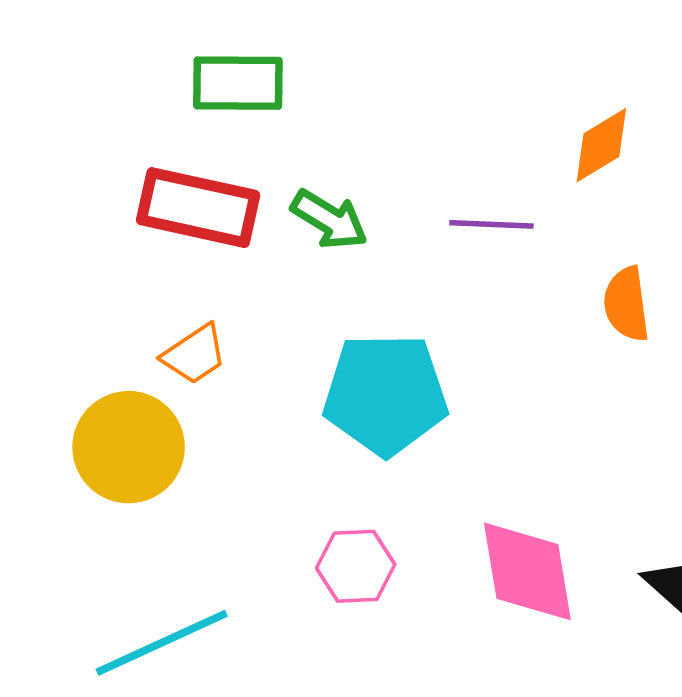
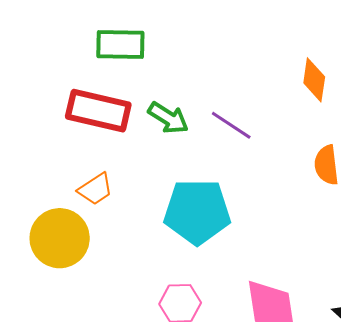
orange diamond: (601, 145) -> (314, 80), turned -51
purple line: (491, 224) -> (231, 125), moved, turned 30

